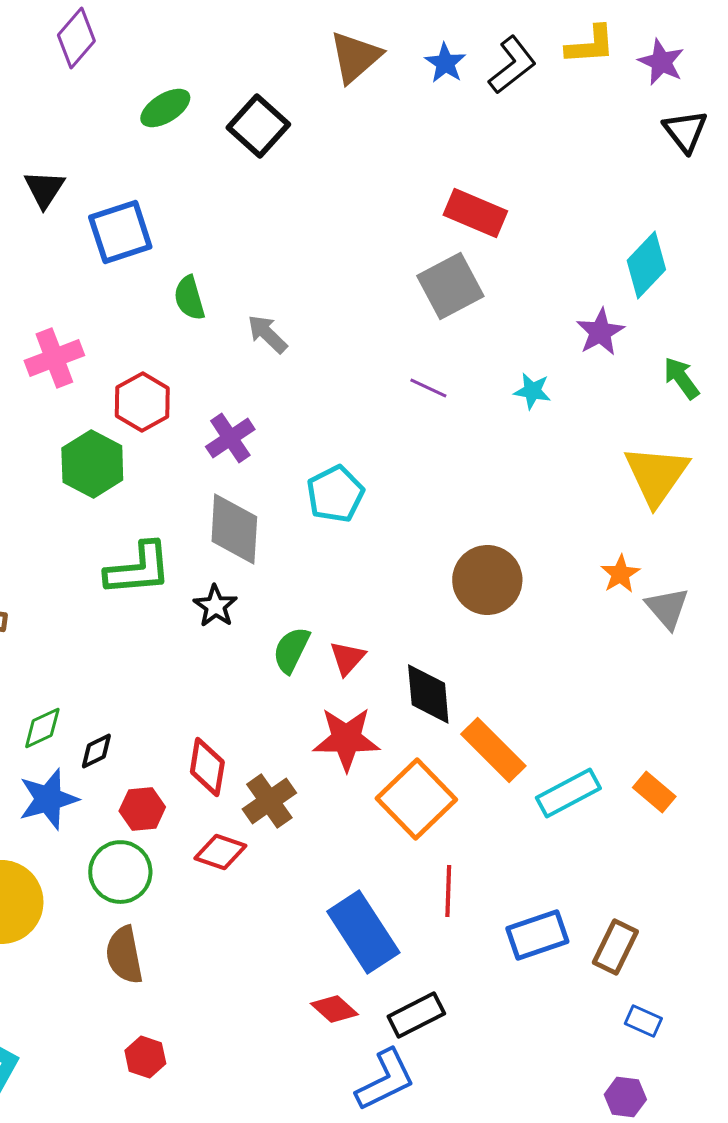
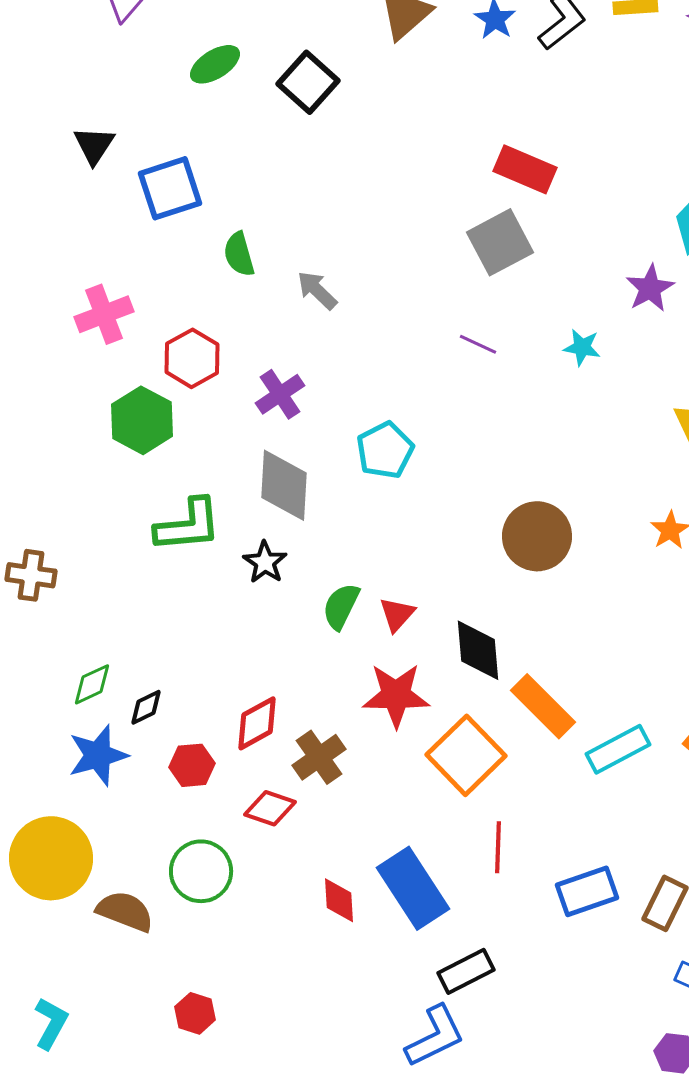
red diamond: (207, 767) -> (257, 723), turned 52
green circle: (120, 872) -> (201, 871), moved
brown semicircle: (124, 955) -> (125, 911), moved, turned 122
red diamond: (334, 1009) -> (339, 900), moved, turned 45

